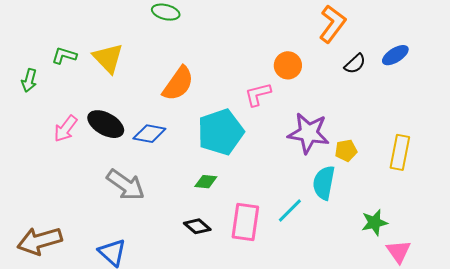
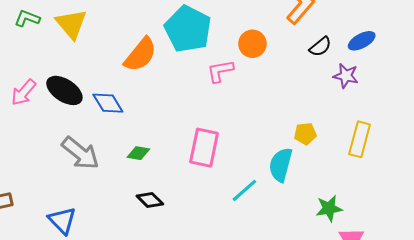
cyan pentagon: (221, 132) -> (188, 29), moved, turned -30
purple star: (309, 133) -> (346, 76), moved, size x0.6
blue diamond: (149, 134) -> (108, 103), turned 44
green diamond: (206, 182) -> (138, 153), moved
pink rectangle: (245, 222) -> (204, 148), moved

